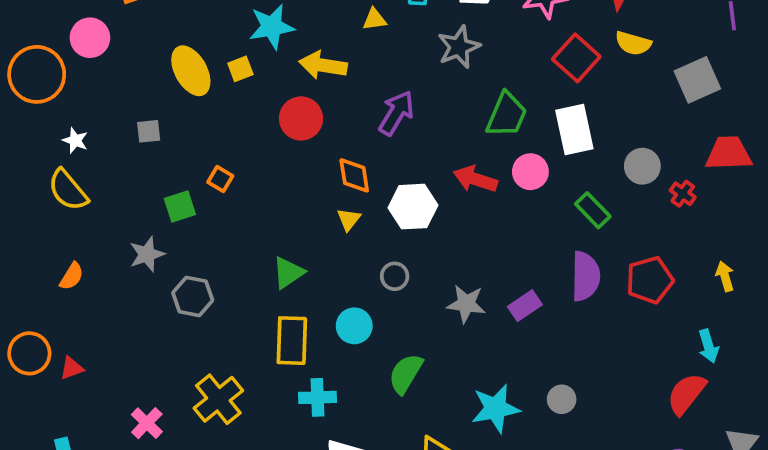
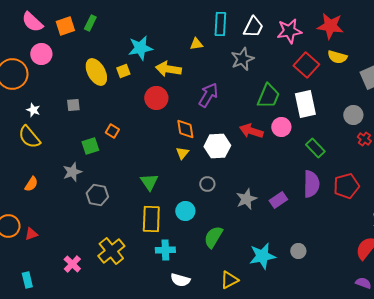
gray circle: (642, 166) -> (353, 115), moved
green triangle: (288, 273) -> (149, 182), turned -30
gray star: (466, 304) -> (246, 199), turned -30

